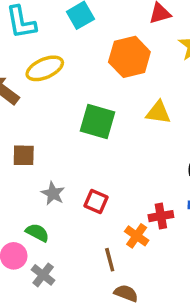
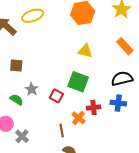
yellow triangle: (158, 112) -> (85, 51), moved
green square: (97, 121) -> (78, 82), moved
green semicircle: (37, 233) -> (17, 100), moved

